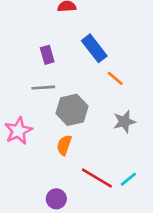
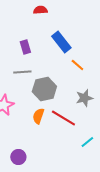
red line: (97, 178) -> (63, 118), moved
purple circle: (56, 199) -> (18, 157), moved

